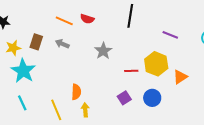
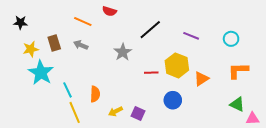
black line: (130, 16) -> (150, 30), moved, turned 40
red semicircle: (87, 19) -> (109, 11), moved
brown rectangle: (36, 42) -> (54, 43), turned -35
purple square: (124, 98) -> (138, 113), moved, turned -32
cyan line: (22, 103) -> (67, 90), moved
yellow arrow: (85, 110) -> (116, 111), moved, turned -112

